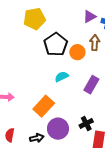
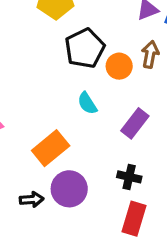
cyan semicircle: (62, 77) -> (87, 103), turned -104
black cross: (86, 123) -> (129, 177), moved, turned 32

